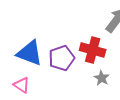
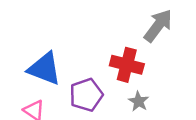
purple pentagon: (62, 58) -> (86, 95), moved

